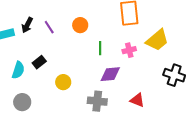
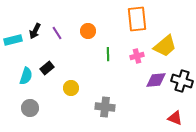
purple diamond: (110, 74) -> (156, 80), moved
red triangle: (137, 100) -> (175, 118), moved

